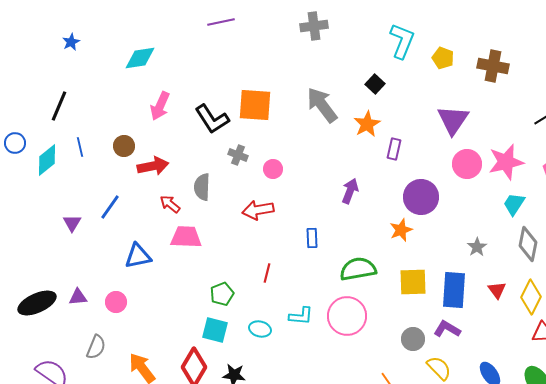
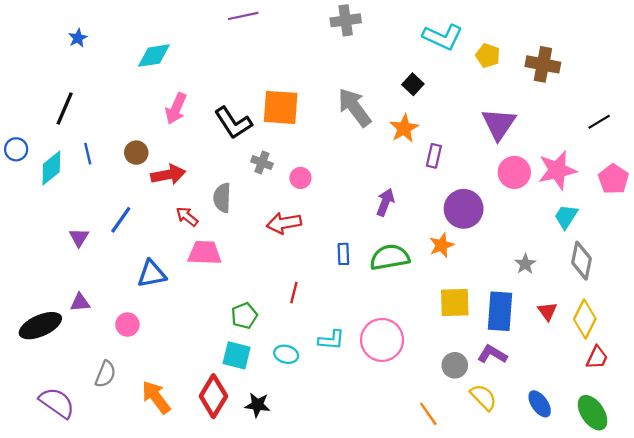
cyan L-shape: (402, 41) -> (443, 37), turned 93
green semicircle: (358, 269) -> (390, 257), moved
purple triangle: (78, 297) -> (80, 302), moved

